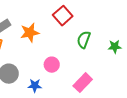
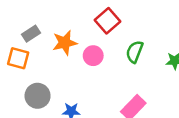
pink circle: (52, 65) -> (93, 56), moved

